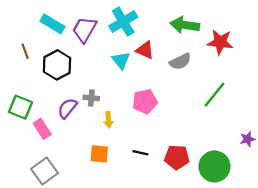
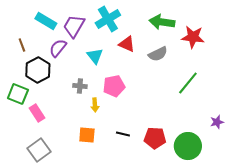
cyan triangle: (121, 60) -> (95, 56), moved
black hexagon: (57, 65) -> (38, 70), moved
pink pentagon: (145, 101) -> (114, 86), moved
purple semicircle: (67, 108) -> (58, 48), moved

